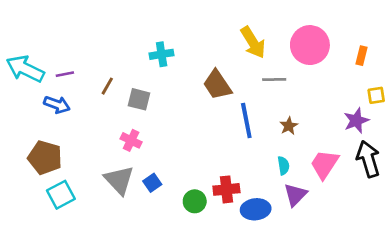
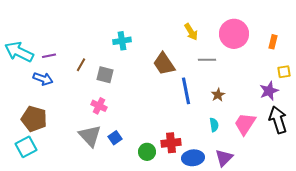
yellow arrow: (253, 42) -> (191, 32), size x0.7
cyan square: (61, 195) -> (26, 147), moved
purple triangle: (295, 195) -> (224, 158), moved

